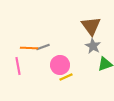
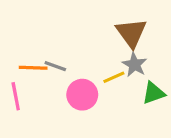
gray line: (43, 47) -> (55, 66), turned 40
yellow line: (66, 77) -> (114, 77), moved

